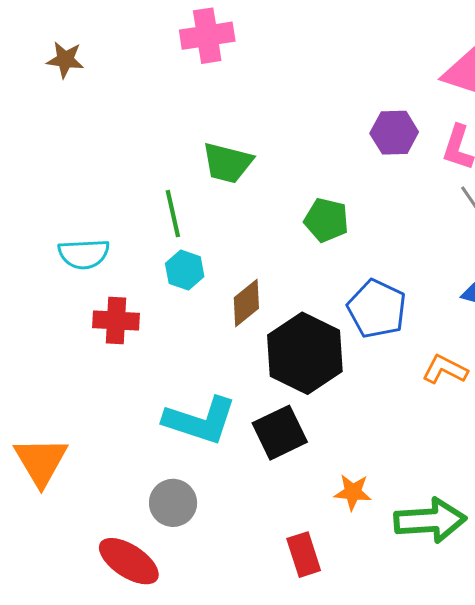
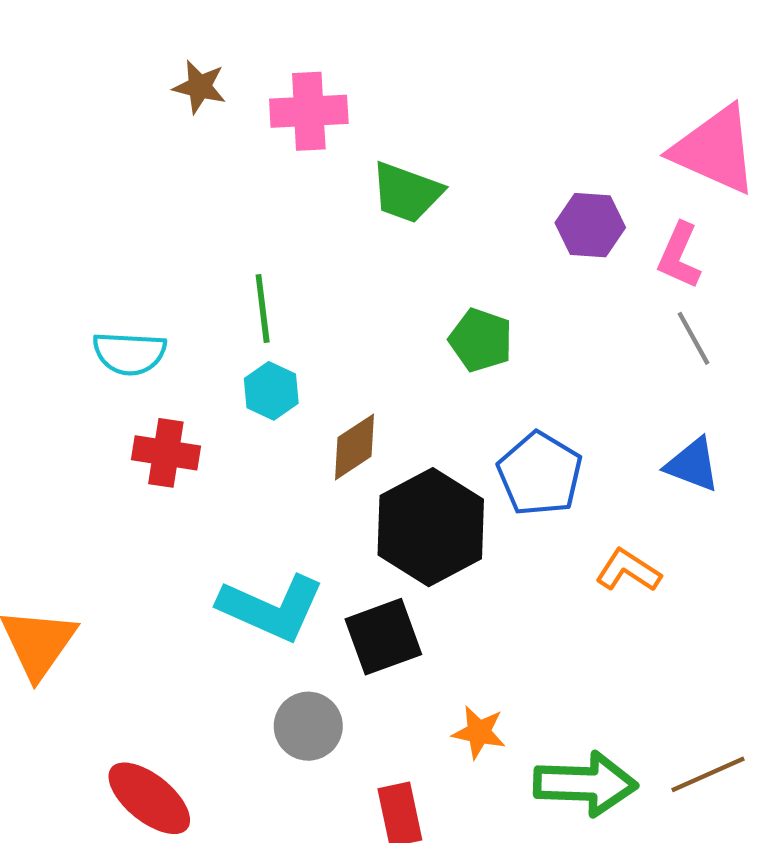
pink cross: (207, 36) -> (309, 111), moved
brown star: (65, 60) -> (199, 87), moved
green trapezoid: (227, 163) -> (407, 192), moved
gray circle: (173, 503) -> (308, 726), moved

